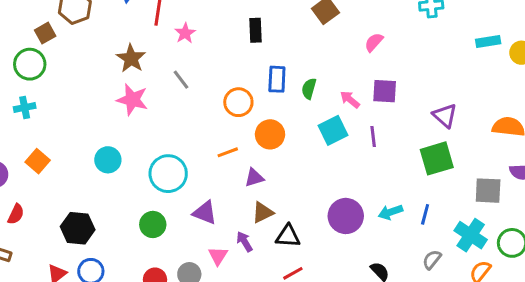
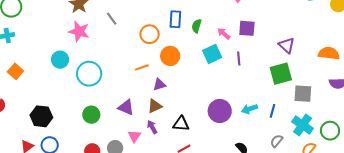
cyan circle: (108, 160) -> (60, 60), moved
cyan circle: (168, 174) -> (89, 74), moved
gray square: (488, 191) -> (303, 94), moved
brown triangle: (263, 212) -> (155, 106), moved

